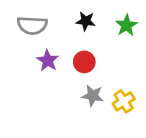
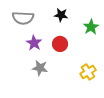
green star: (126, 25) -> (91, 27), moved
gray star: (93, 96) -> (40, 68), moved

